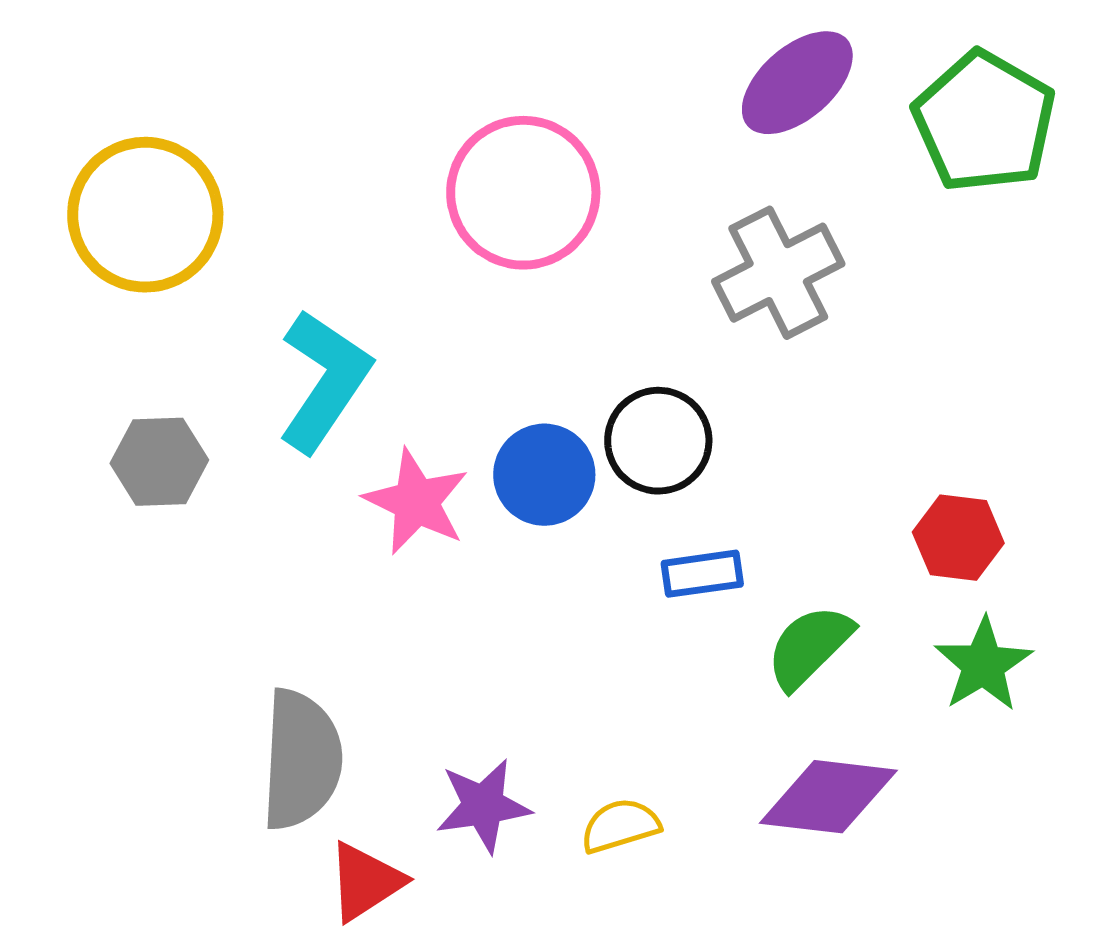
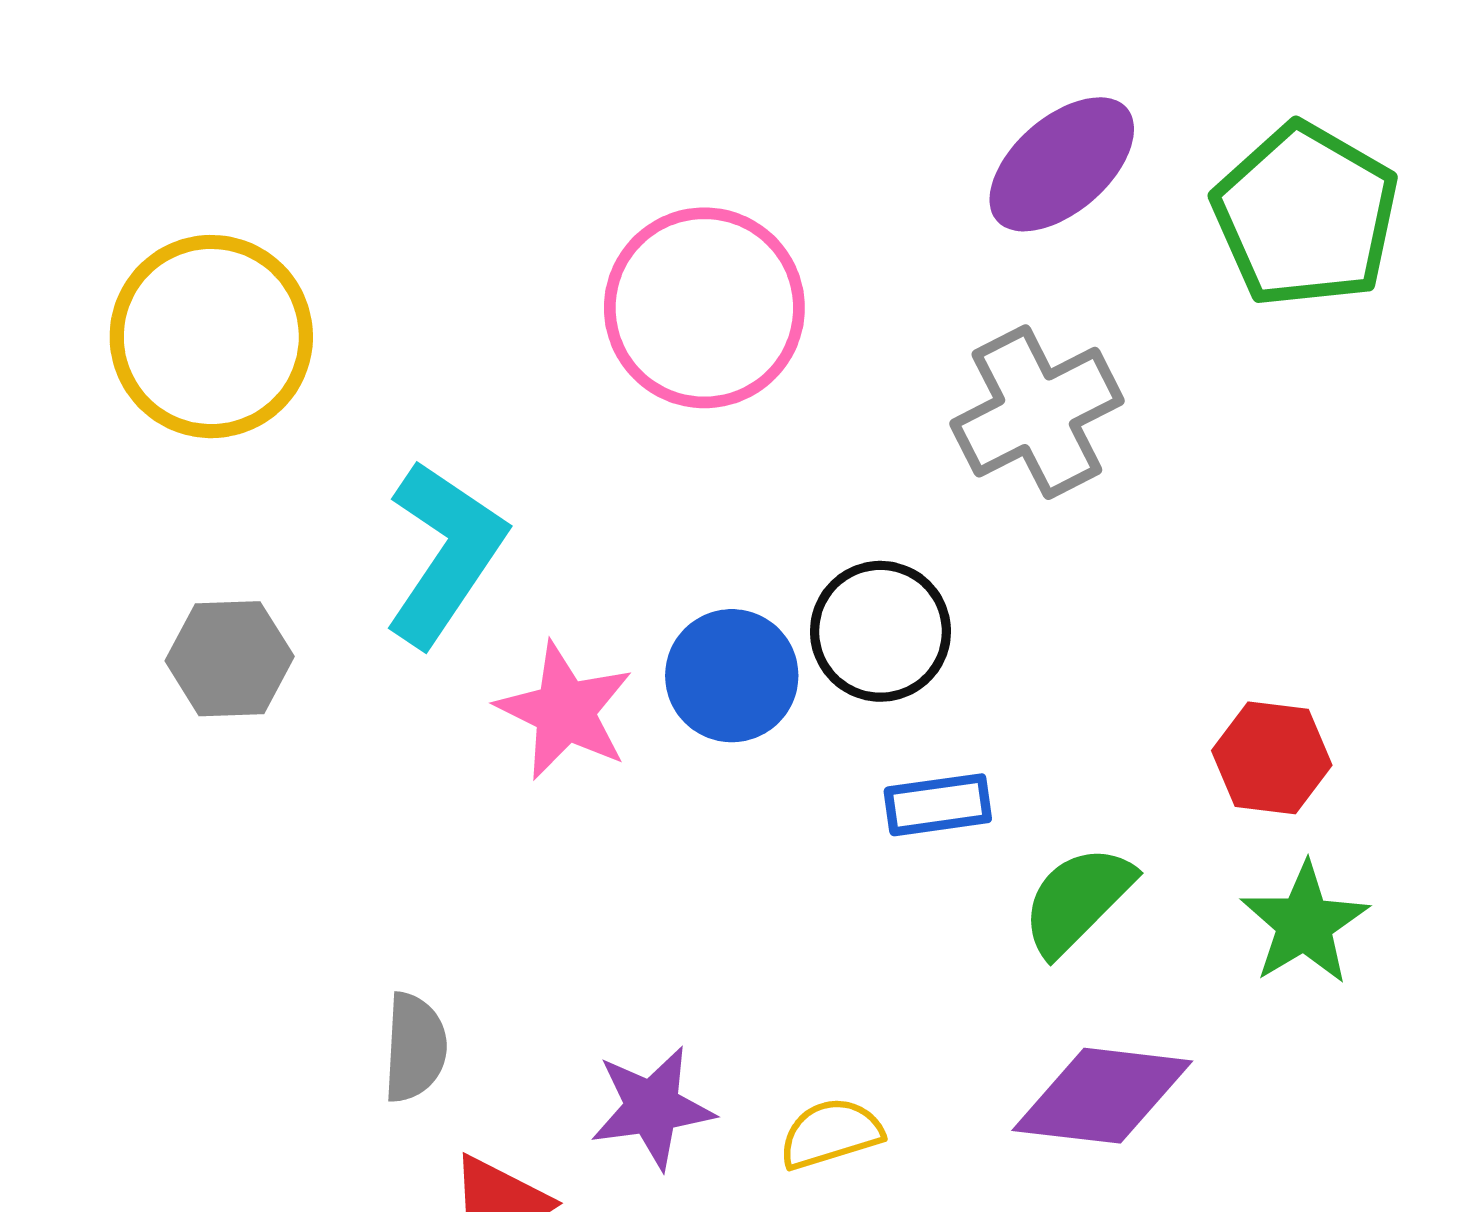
gray semicircle: (301, 760) -> (415, 1047), size x0.6

